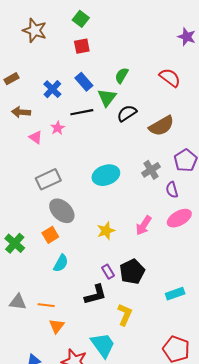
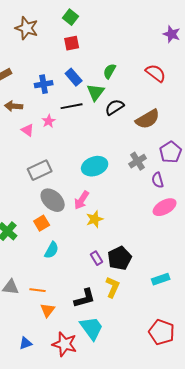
blue cross: (52, 89) -> (44, 84), turned 36
pink arrow: (144, 225) -> (82, 200), moved
black L-shape: (95, 295) -> (85, 298), moved
yellow L-shape: (125, 315) -> (113, 287), moved

